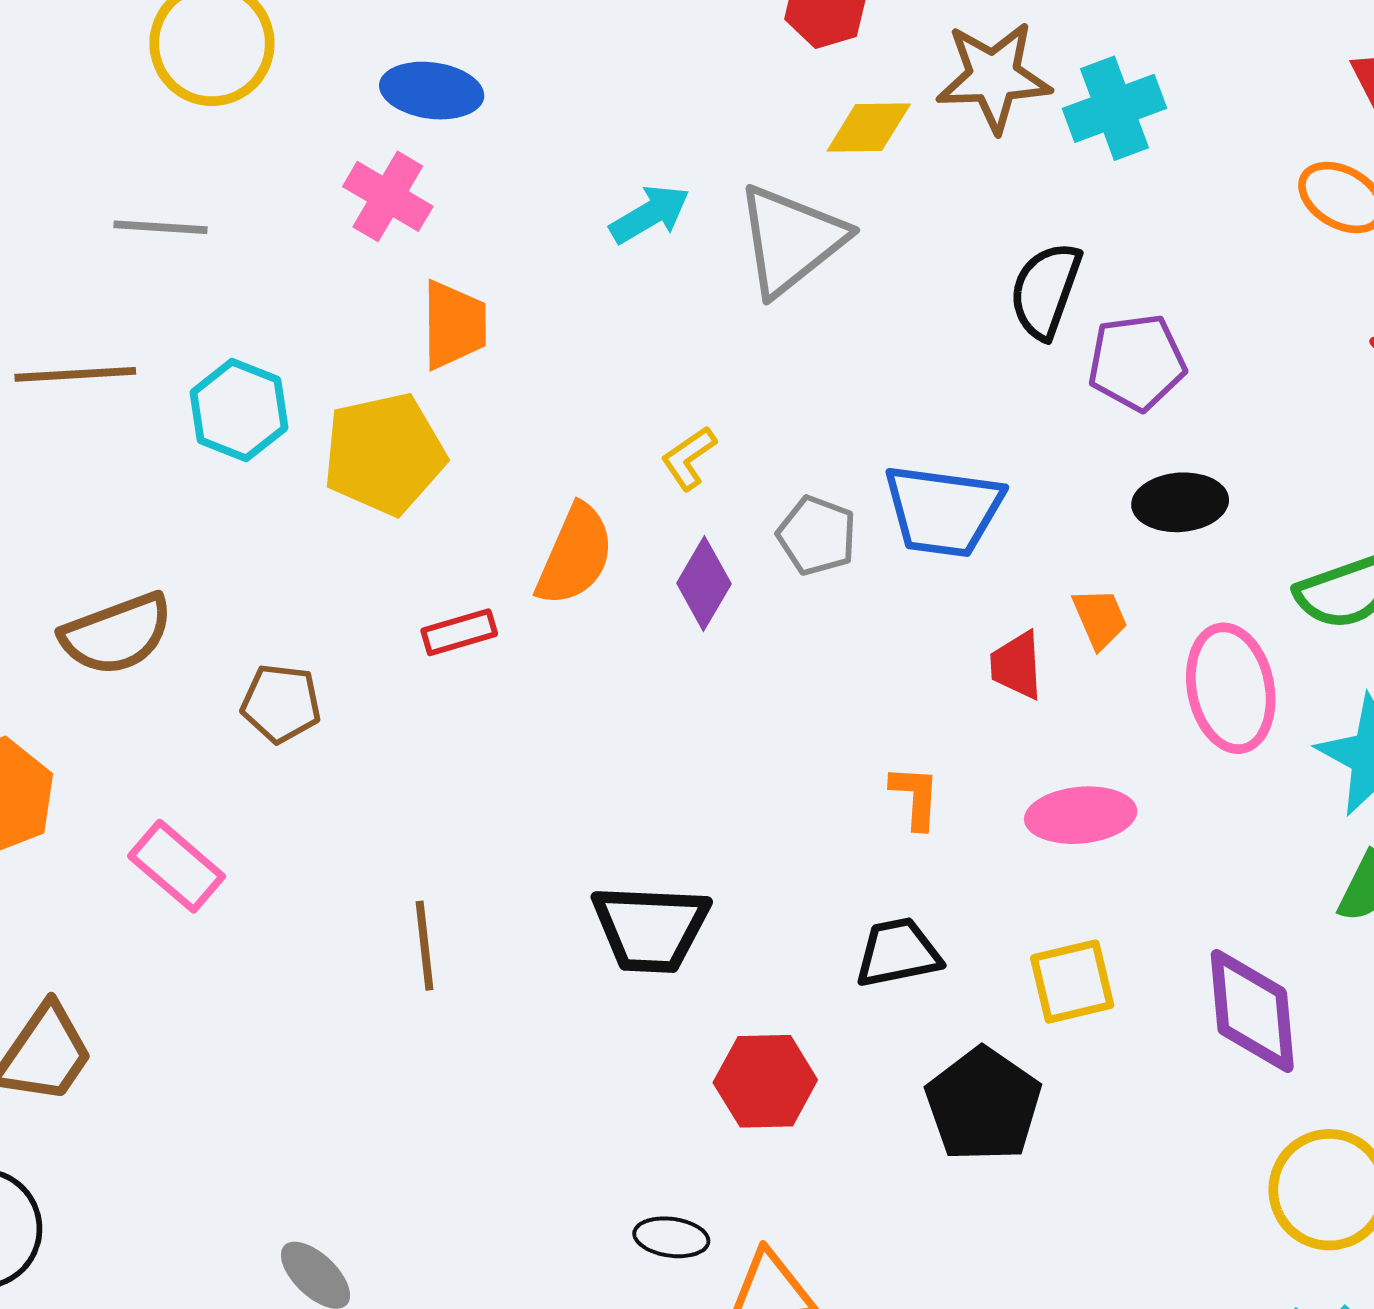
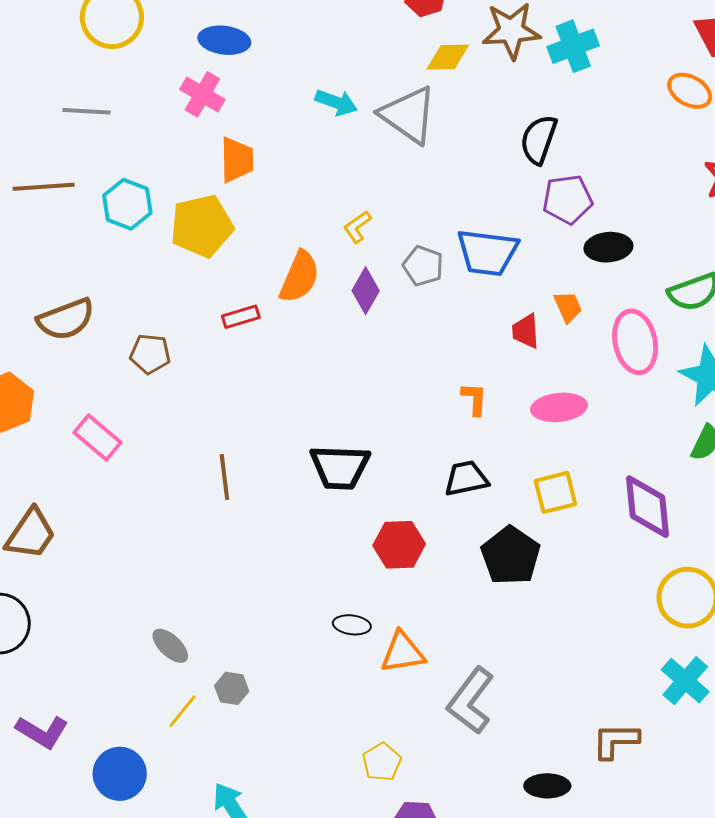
cyan arrow: (650, 214) -> (336, 102), turned 51
gray triangle: (791, 240) -> (408, 115), turned -46
purple pentagon: (1137, 362) -> (568, 199), moved

